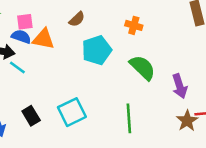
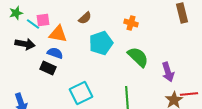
blue semicircle: (21, 37) -> (55, 53), moved
cyan line: (17, 68) -> (33, 24), moved
black rectangle: (31, 116) -> (48, 68), moved, turned -35

